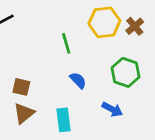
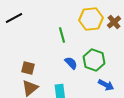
green hexagon: (125, 72) -> (94, 60), moved
blue arrow: (112, 109) -> (106, 85), moved

